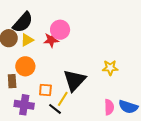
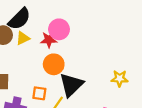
orange circle: (25, 66) -> (54, 64), moved
yellow star: (110, 68) -> (120, 78), moved

